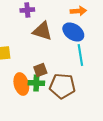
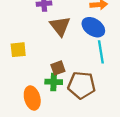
brown triangle: (42, 31) -> (60, 26), turned 35
orange ellipse: (21, 84) -> (32, 98), moved

